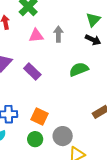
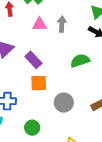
orange square: (40, 116) -> (39, 83), moved, turned -30
gray circle: (63, 136) -> (64, 103), moved

